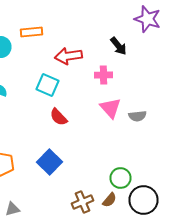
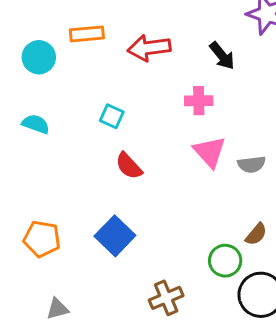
red arrow: (68, 56) -> (149, 48), moved
cyan square: (48, 85) -> (112, 116), size x0.7
brown semicircle: (110, 200) -> (256, 234), moved

